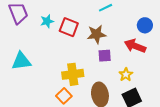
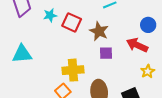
brown star: (96, 34) -> (99, 31), turned 30
yellow star: (126, 75) -> (148, 71), moved

